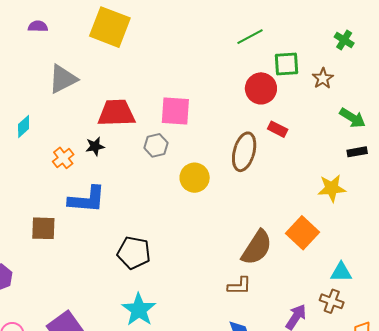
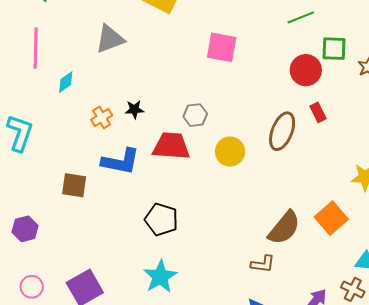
pink square: (175, 111) -> (222, 47), moved
red trapezoid: (116, 113) -> (171, 146), moved
red rectangle: (278, 129) -> (318, 112), turned 30

